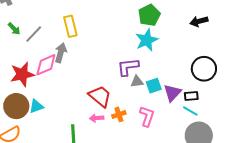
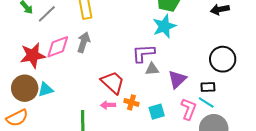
gray arrow: (61, 53) -> (84, 42), moved
cyan square: (154, 86) -> (157, 112), moved
purple triangle: (172, 93) -> (177, 79), moved
orange cross: (119, 114) -> (131, 102), turned 32
pink L-shape: (147, 116) -> (189, 109), moved

